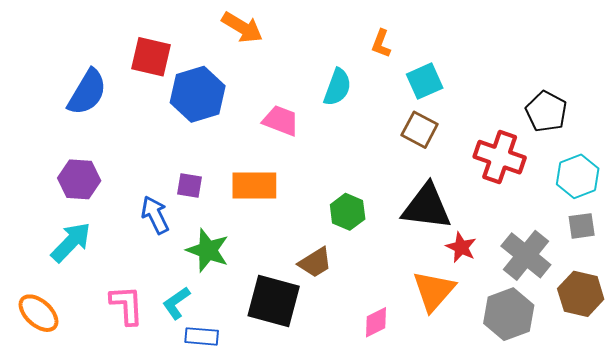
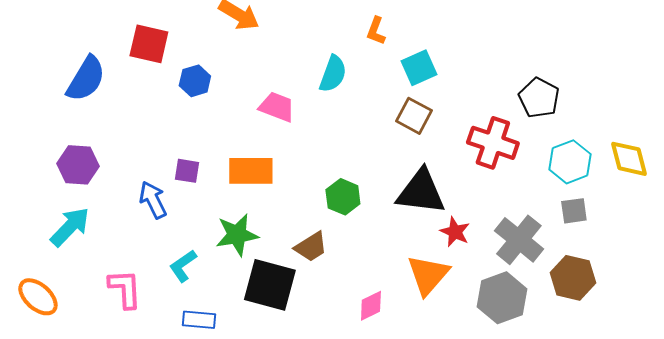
blue hexagon: (198, 94) -> (195, 81), size x0.6
green star: (208, 250) -> (237, 235), moved, turned -30
cyan L-shape: (176, 303) -> (183, 266), moved

